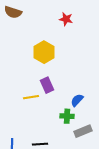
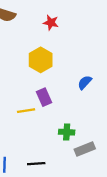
red star: (66, 19) -> (51, 23), moved
blue semicircle: (77, 100) -> (85, 82), moved

